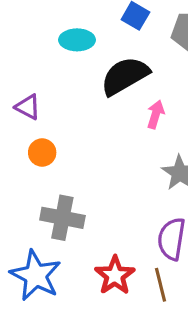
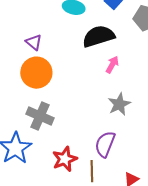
orange circle: (42, 153) -> (36, 73), size x1.8

